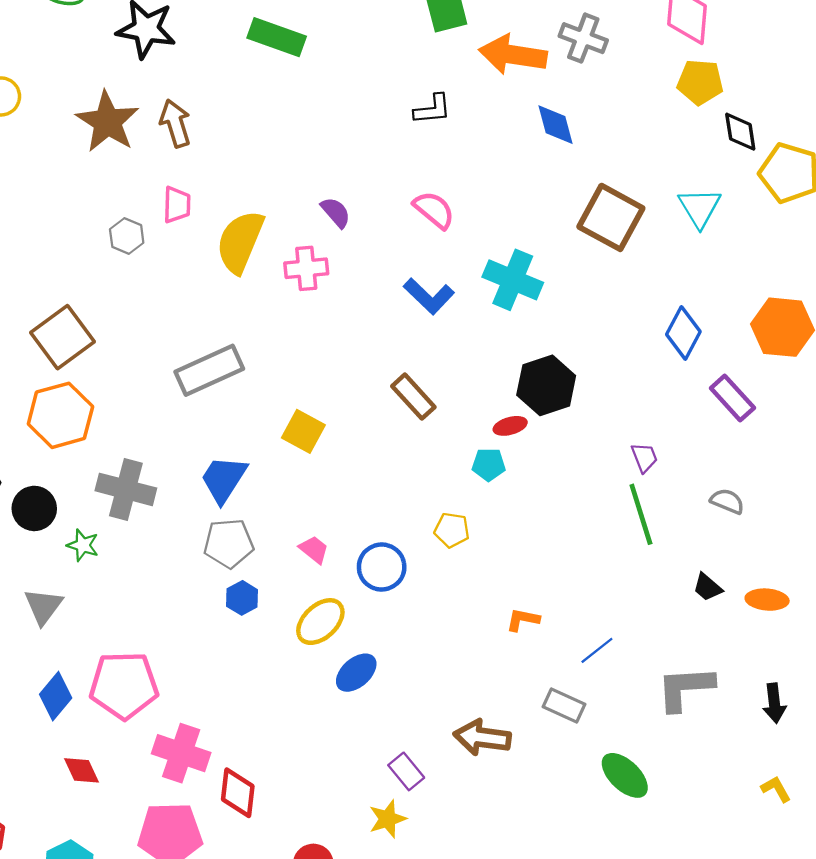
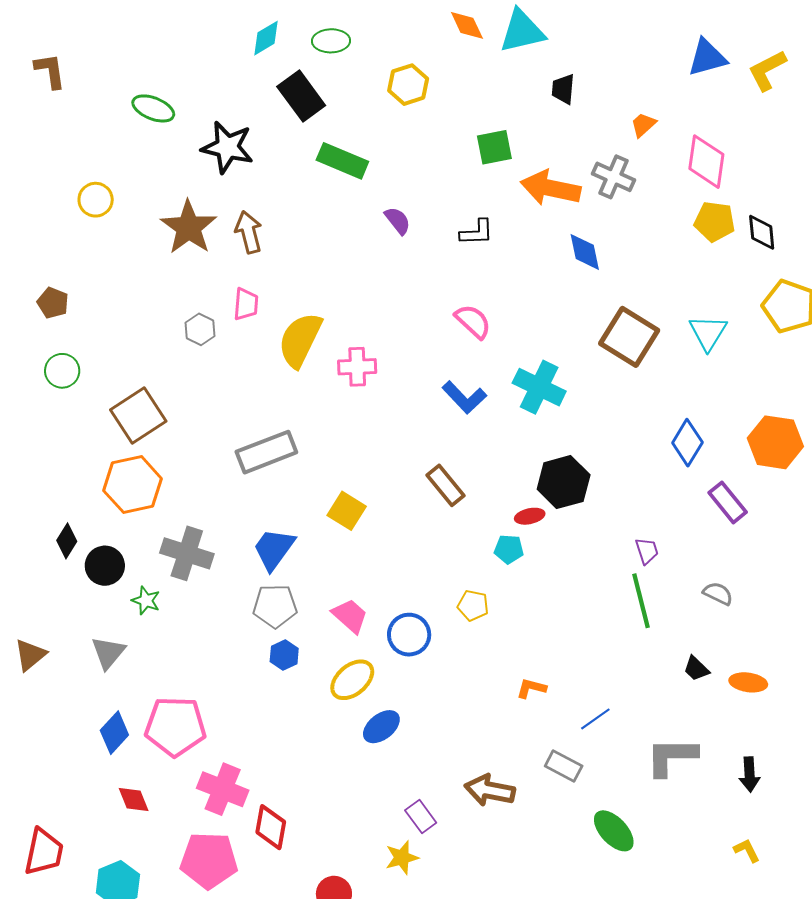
black diamond: (740, 132) -> (762, 232), moved
purple semicircle: (336, 212) -> (398, 221), moved
pink trapezoid: (314, 550) -> (350, 616), size x1.4

